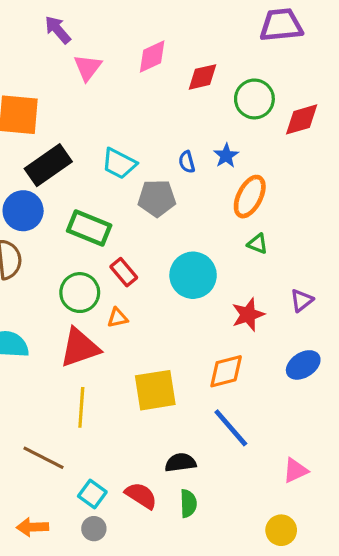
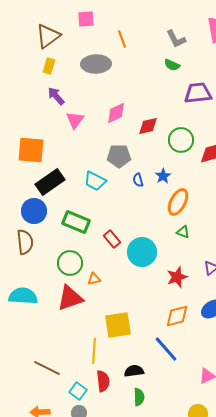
gray pentagon: (157, 198) -> (119, 156), moved
red rectangle: (124, 272) -> (112, 239), moved
orange diamond: (226, 371) -> (177, 316), moved
yellow line: (81, 407) -> (94, 351), moved
red semicircle: (141, 496) -> (103, 381), moved, turned 50

